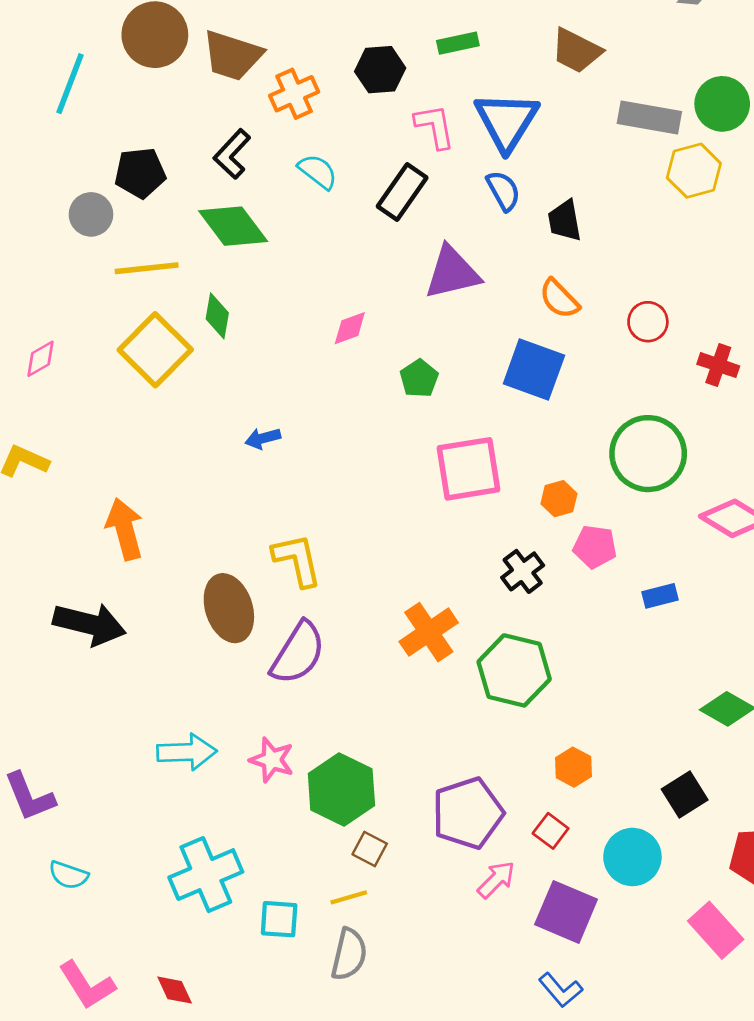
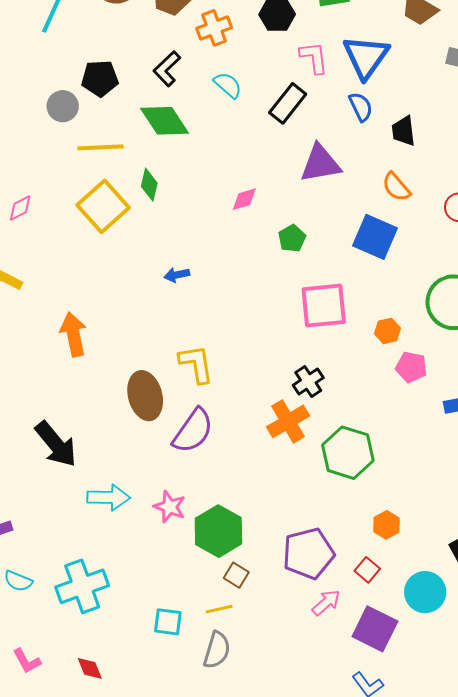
black cross: (523, 571) -> (308, 381), moved
black arrow: (90, 624) -> (56, 444), moved, turned 33
cyan cross: (206, 875) -> (82, 586), moved
pink L-shape: (87, 985) -> (27, 661), size x0.7

